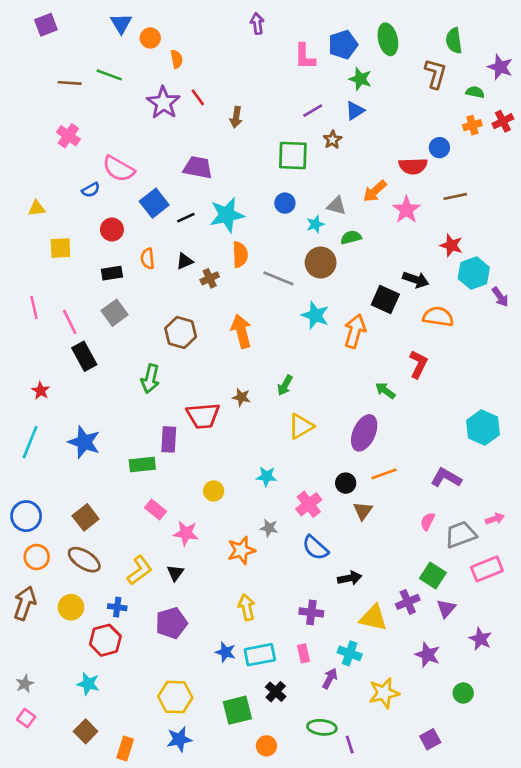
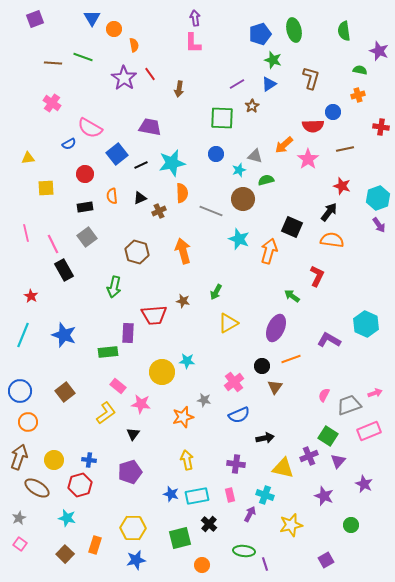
pink L-shape: (305, 56) -> (193, 43), moved
brown L-shape: (435, 74) -> (311, 78), moved
red cross: (503, 121) -> (381, 127), moved, turned 35
cyan hexagon: (474, 273) -> (378, 198), moved
black arrow: (416, 280) -> (329, 212), moved, turned -72
cyan star: (266, 476) -> (187, 361), moved
purple L-shape: (446, 478) -> (329, 340), moved
yellow circle: (214, 491) -> (162, 372), size x1.6
blue semicircle: (315, 548) -> (239, 415), turned -65
brown ellipse: (84, 560) -> (37, 488), moved
yellow L-shape: (140, 570) -> (106, 413), moved
orange rectangle: (125, 748) -> (95, 545), moved

